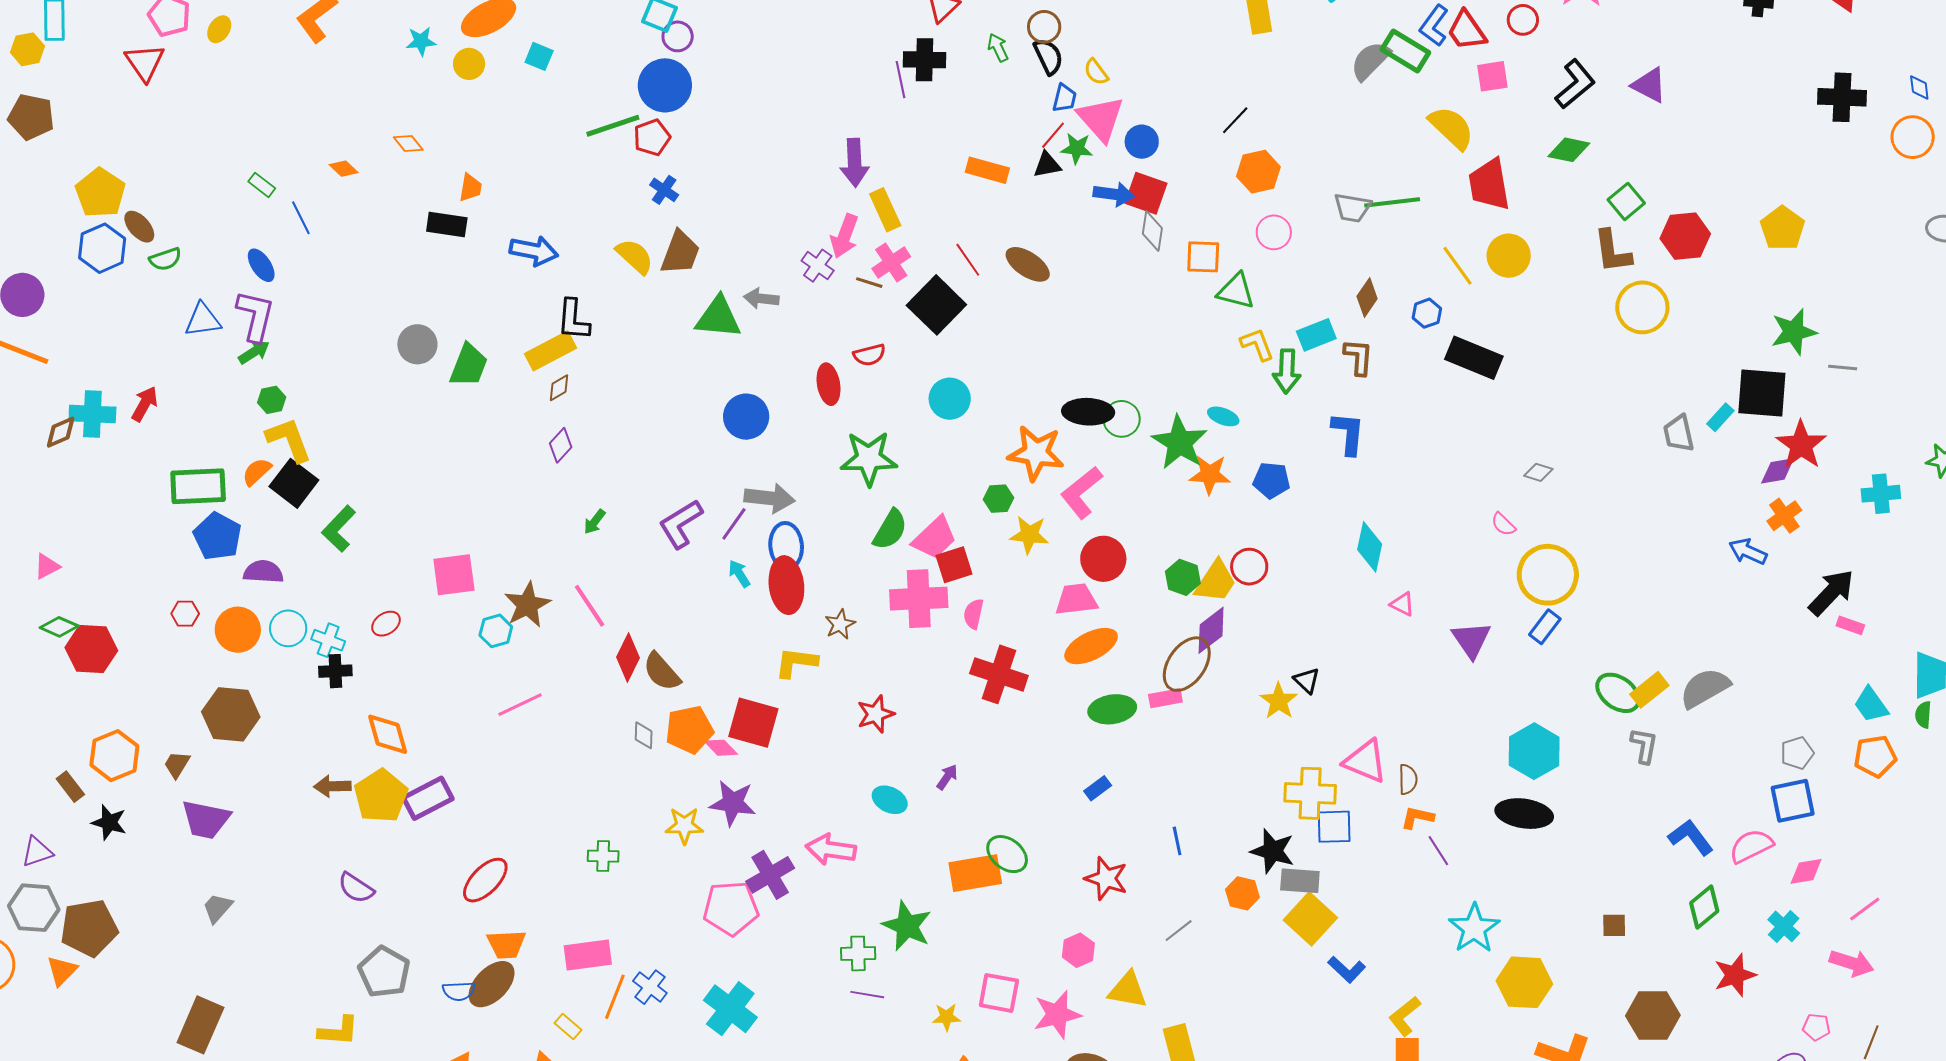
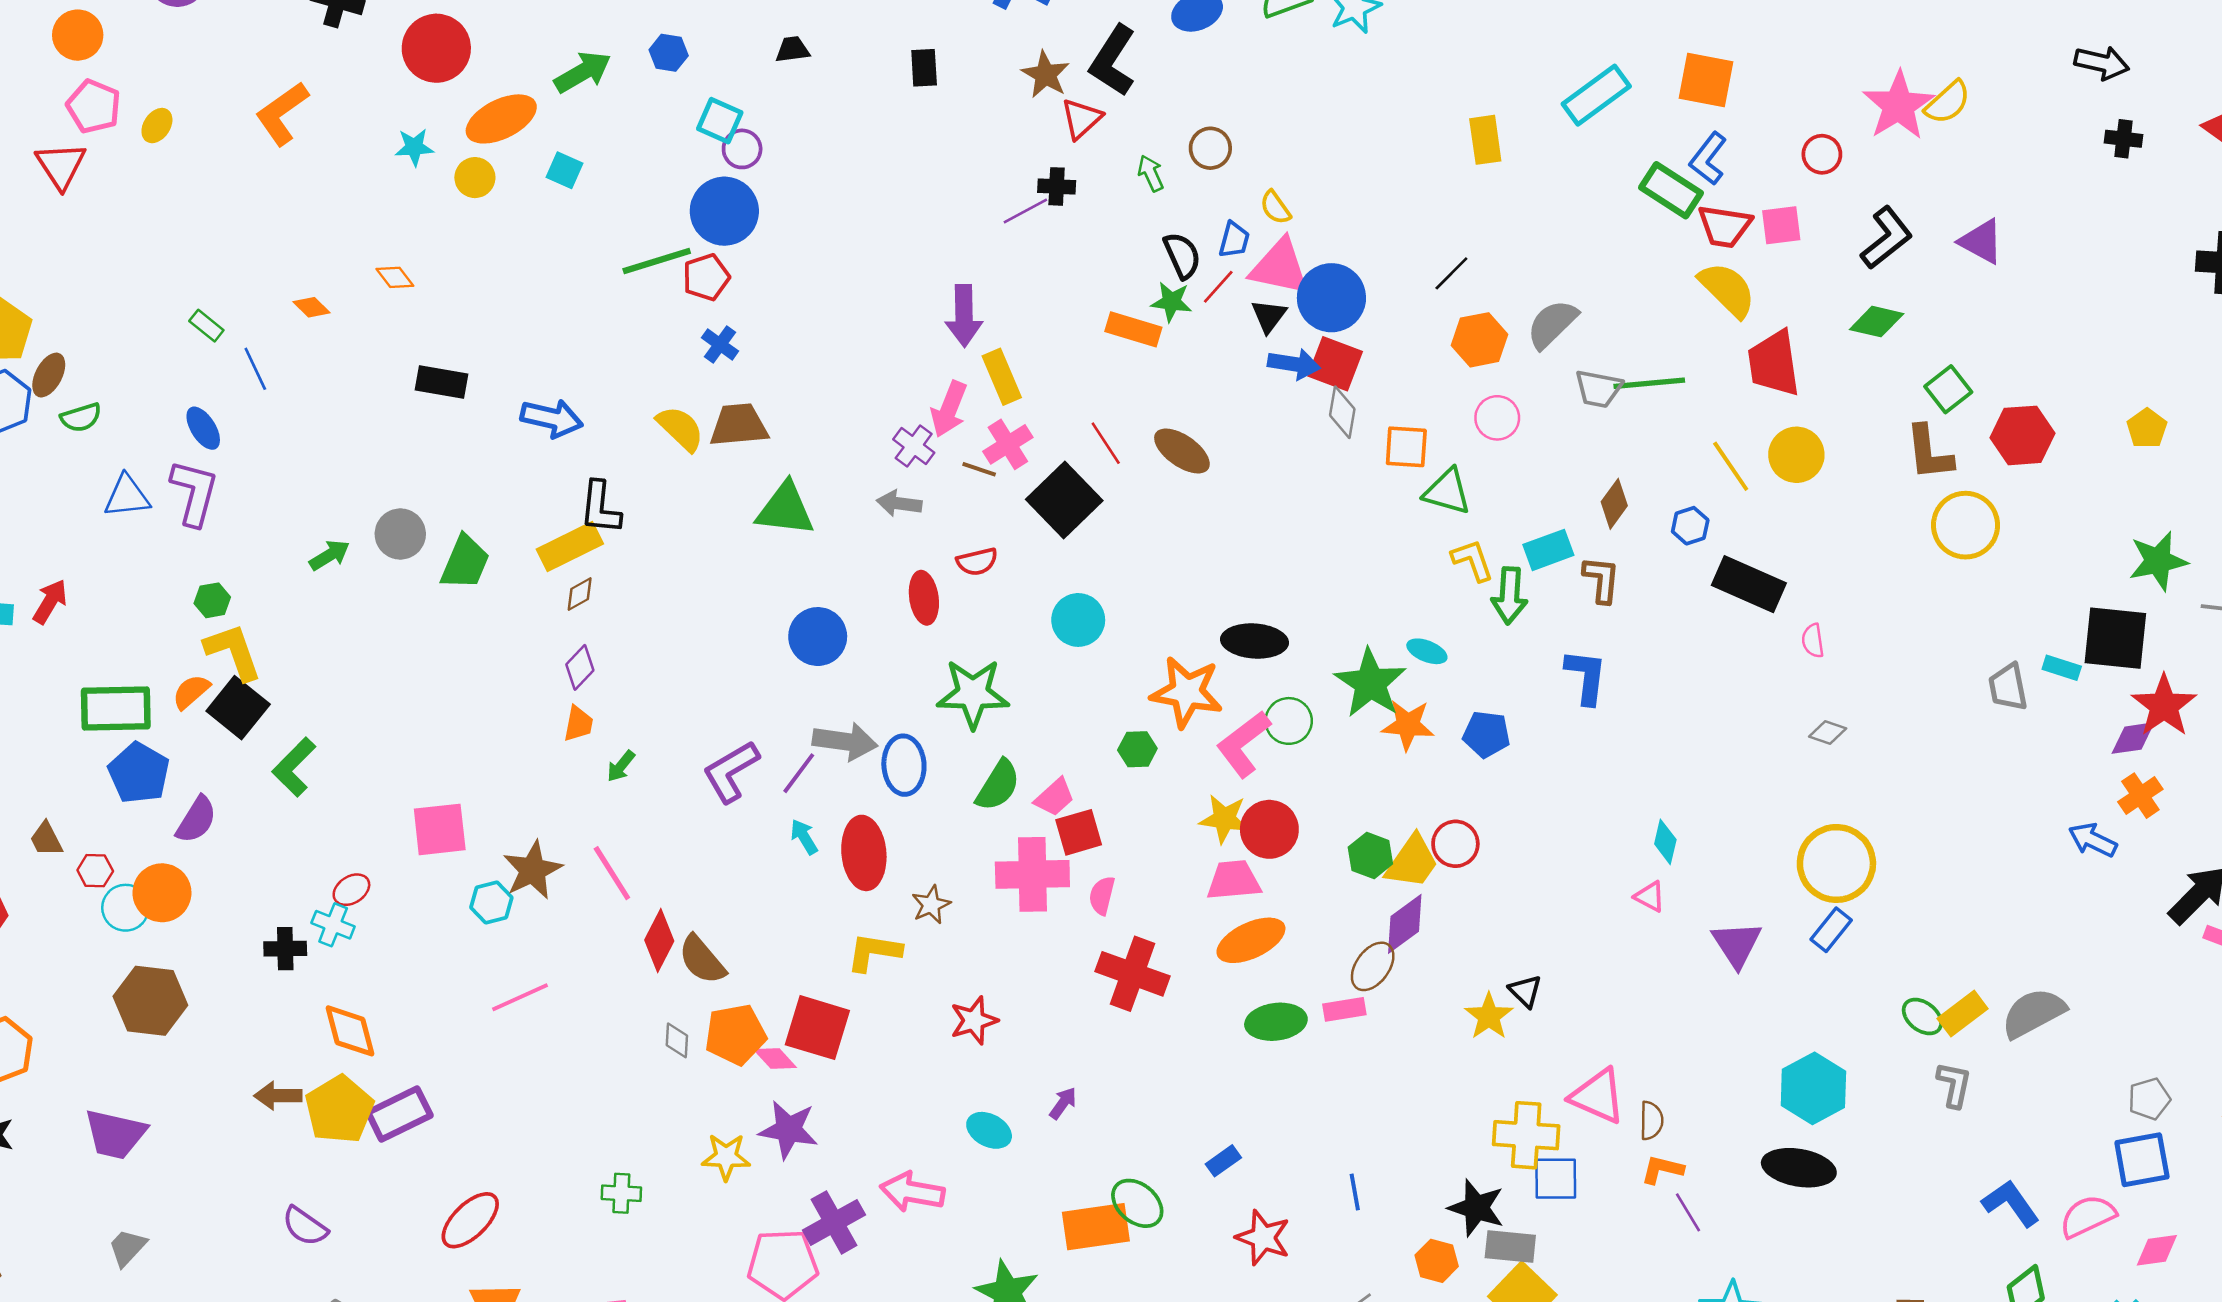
red trapezoid: (1467, 31) -> (1725, 226), moved, turned -48
black semicircle: (1048, 56) -> (1182, 255), moved
black cross: (924, 60) -> (1057, 186), size x0.7
gray semicircle: (1370, 61) -> (1552, 324), moved
purple line: (901, 80) -> (1025, 211), turned 72
pink triangle: (1101, 119) -> (1280, 267), turned -38
blue circle: (1142, 142) -> (1331, 298), size x1.6
green star: (1077, 148) -> (1171, 302), moved
black triangle: (1047, 165) -> (1269, 316), moved, turned -44
orange trapezoid: (470, 188) -> (578, 724), moved
brown ellipse: (139, 227) -> (49, 375), turned 68
yellow pentagon: (1782, 228) -> (2147, 428), size x0.7
brown trapezoid: (680, 253) -> (739, 425), turned -117
gray arrow: (761, 298) -> (899, 503), moved
green arrow: (254, 352) -> (330, 555), moved
cyan rectangle: (1720, 417) -> (2062, 668), turned 64
green circle: (1122, 419) -> (1289, 721), moved
pink semicircle: (1503, 524) -> (1813, 641), moved, turned 36
yellow star: (1029, 535) -> (1224, 819), moved
pink trapezoid: (935, 538) -> (1054, 797), size x0.7
blue ellipse: (786, 546) -> (904, 765), moved
cyan diamond: (1370, 547) -> (1665, 842), moved, size x0.7
purple semicircle: (263, 572) -> (196, 820), turned 117
cyan circle: (288, 628) -> (125, 908), moved
cyan cross: (328, 640) -> (333, 925), moved
brown ellipse: (1187, 664) -> (1373, 966), size x0.7
green ellipse: (1618, 693) -> (1922, 1017), size x0.7
brown trapezoid: (177, 765) -> (46, 839), moved, turned -60
blue rectangle: (1098, 788) -> (1223, 1161), moved

